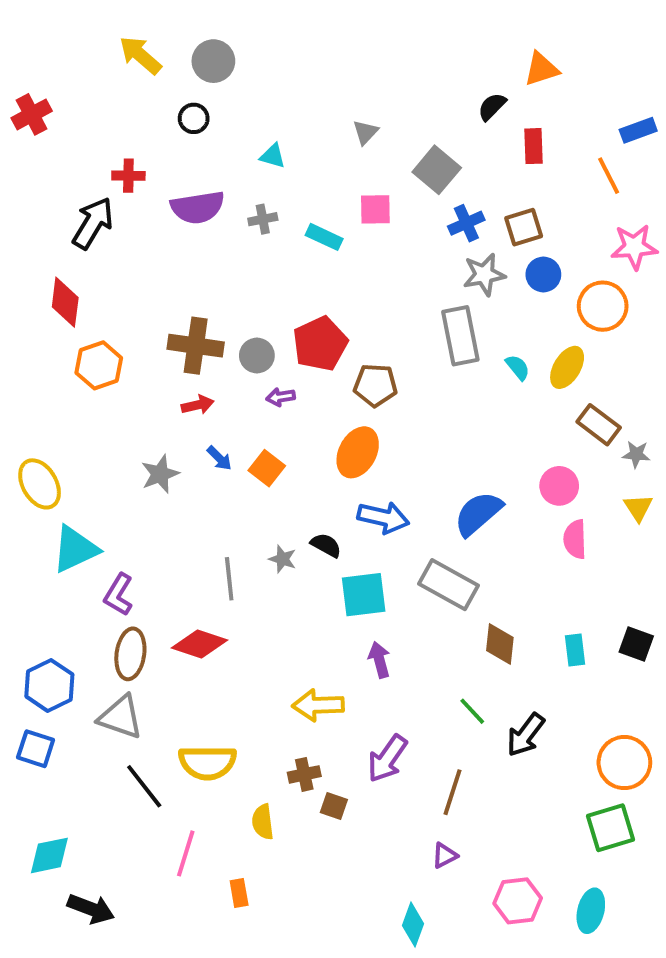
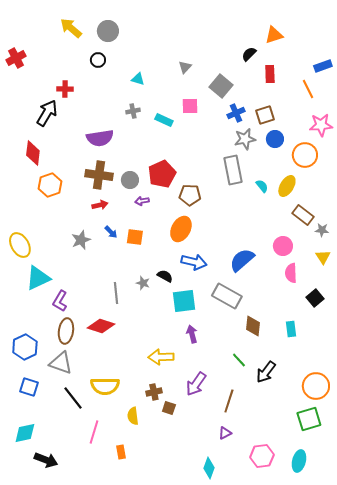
purple semicircle: (198, 207) -> (100, 138), moved
orange square: (267, 468) -> (135, 237), turned -30
black square: (636, 644) -> (315, 298), moved, turned 30
blue square: (36, 749) -> (29, 387), moved

